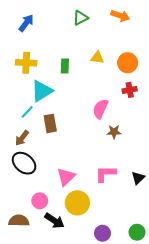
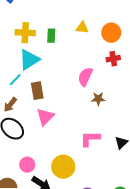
yellow cross: (26, 63) -> (25, 33), moved
pink triangle: (66, 177) -> (45, 117), moved

